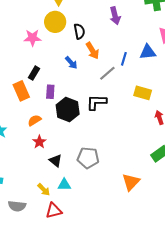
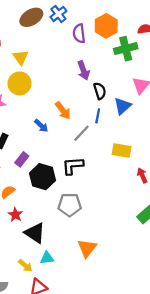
black semicircle: (79, 31) -> (100, 91), moved
blue triangle: (148, 52) -> (123, 106), turned -30
purple rectangle: (50, 92) -> (22, 159), turned 40
gray pentagon: (88, 158) -> (70, 205), moved
black triangle: (56, 161) -> (35, 233), size x1.5
orange triangle: (131, 182) -> (87, 248), moved

